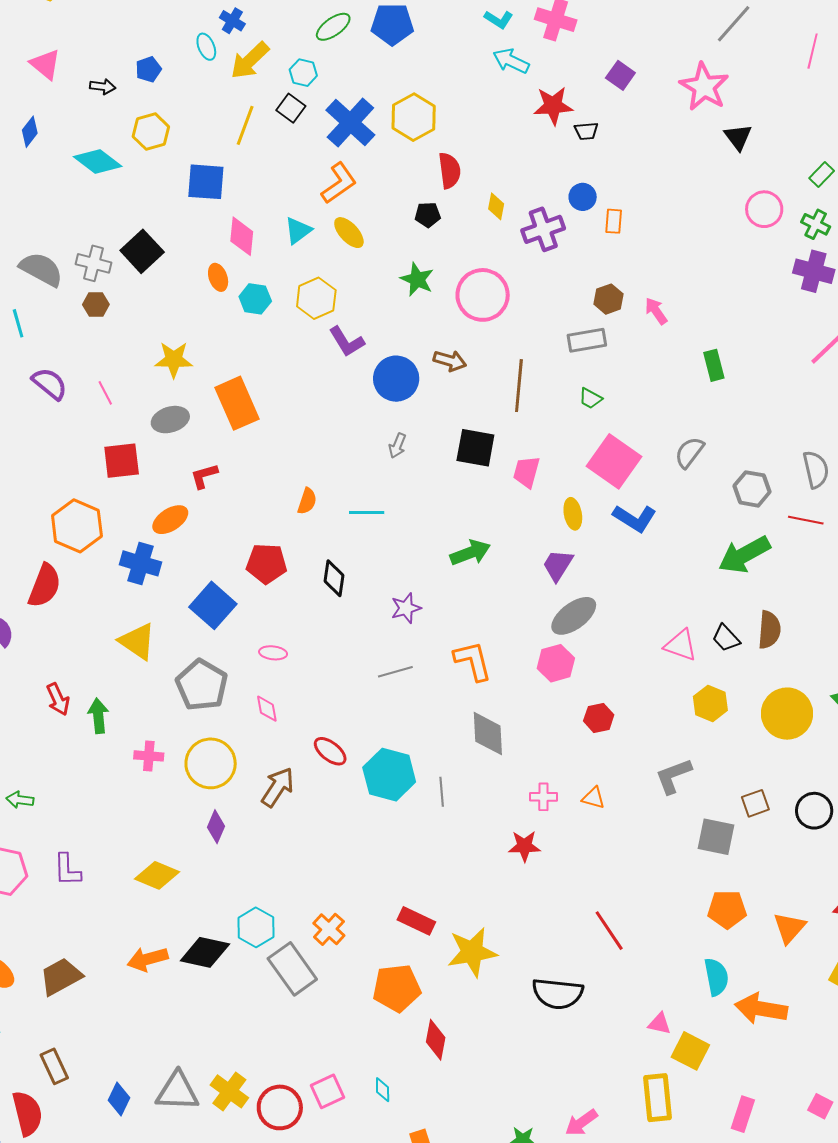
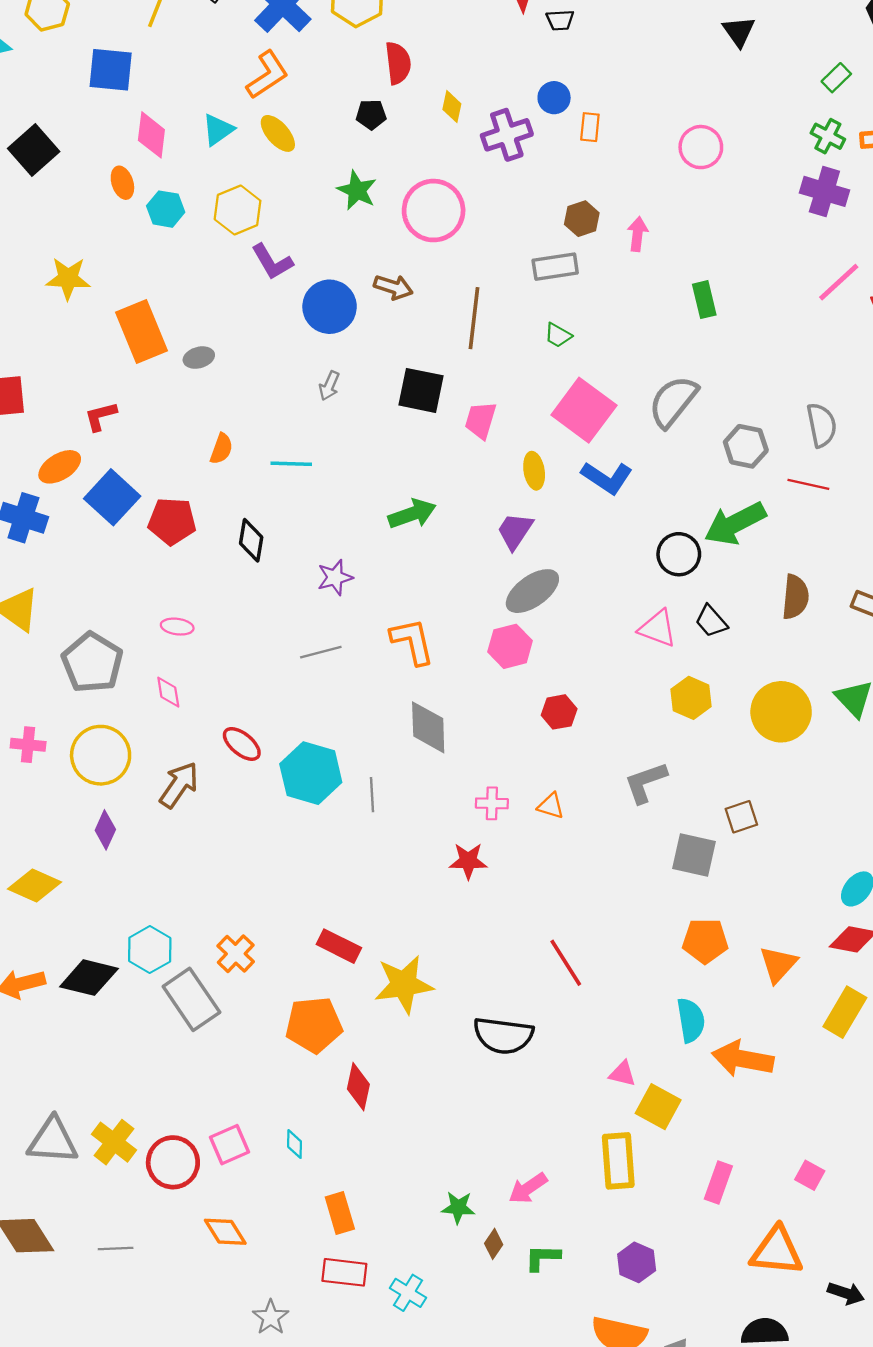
pink circle: (764, 209) -> (701, 147), moved
pink arrow: (656, 311) -> (638, 234), turned 40
gray ellipse: (170, 420) -> (199, 358), moved, size x0.7
gray semicircle: (689, 452) -> (673, 402), size x1.4
blue square: (213, 605) -> (112, 497), moved
brown semicircle: (769, 630) -> (795, 597), moved
black circle: (814, 811) -> (679, 554), moved

